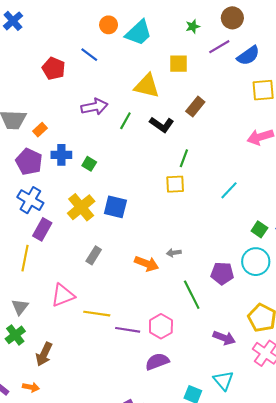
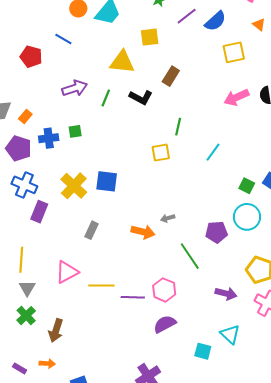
green line: (184, 158) -> (178, 127), moved
green square: (89, 164) -> (75, 131), moved, turned -32
yellow line: (25, 258) -> (21, 260), moved

